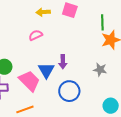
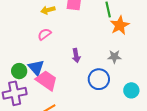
blue triangle: (46, 70) -> (36, 68), moved
blue circle: (69, 91) -> (99, 79), moved

